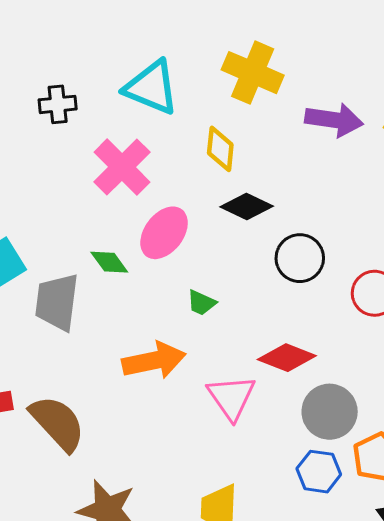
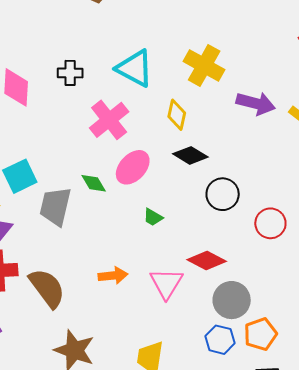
orange arrow: (154, 361) -> (113, 276), moved, size x0.7

